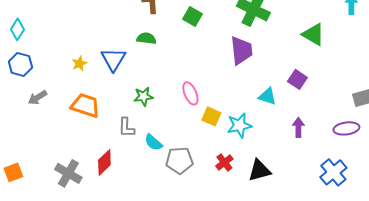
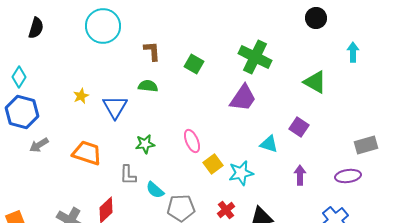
purple trapezoid: (241, 50) -> (243, 98), turned 40
yellow star: (79, 63) -> (81, 96), moved
blue hexagon: (20, 64) -> (22, 112), size x1.4
yellow square: (211, 116) -> (213, 164), turned 30

